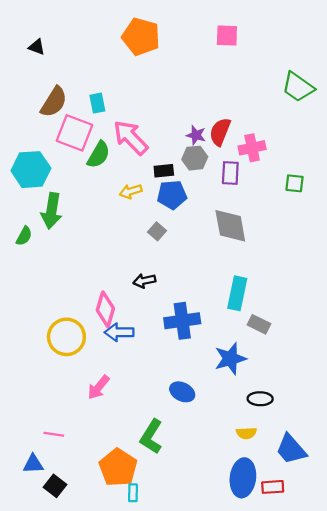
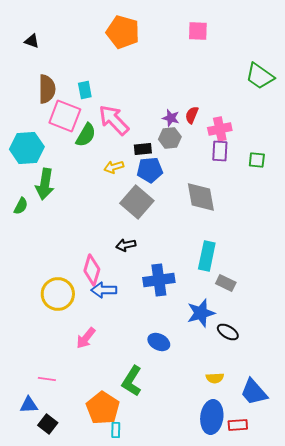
brown semicircle: (54, 102) -> (47, 89), turned -32
red semicircle: (220, 132) -> (192, 115), size x0.7
purple rectangle: (230, 173) -> (220, 151), moved
gray square: (157, 231) -> (137, 202), size x2.0
black ellipse: (260, 399) -> (228, 332), moved, turned 30

